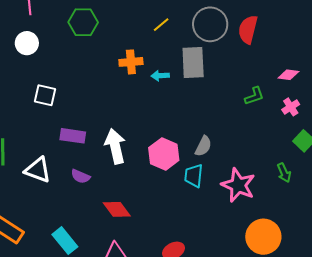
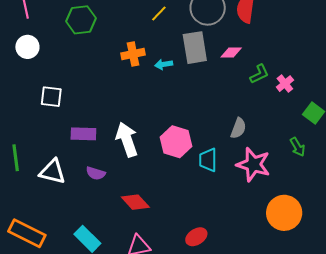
pink diamond: (288, 75) -> (231, 53), moved
pink cross: (291, 107) -> (285, 84), moved
gray semicircle: (203, 146) -> (238, 128), moved

